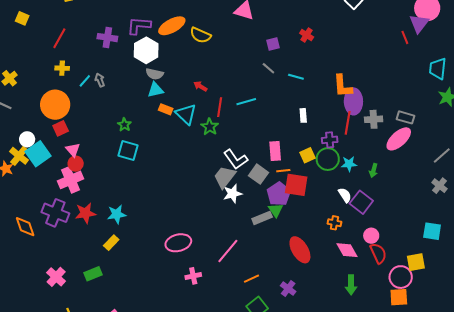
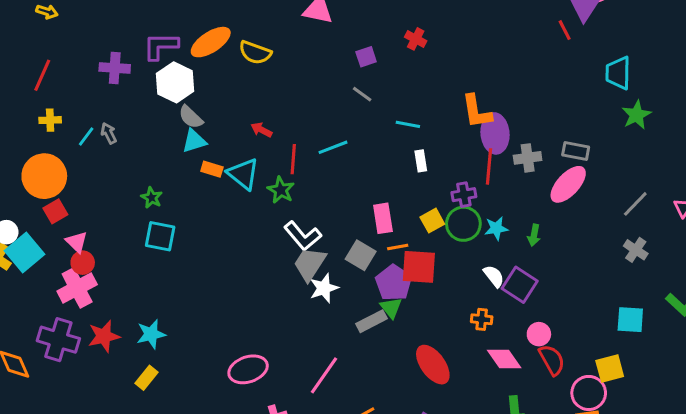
gray semicircle: (155, 74) -> (191, 117), turned 36
cyan line: (296, 77) -> (408, 124), moved
white L-shape: (236, 159) -> (303, 236), moved

